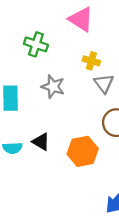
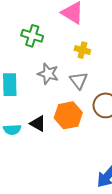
gray triangle: (104, 83) -> (79, 80), moved
orange hexagon: (83, 151) -> (68, 115), moved

